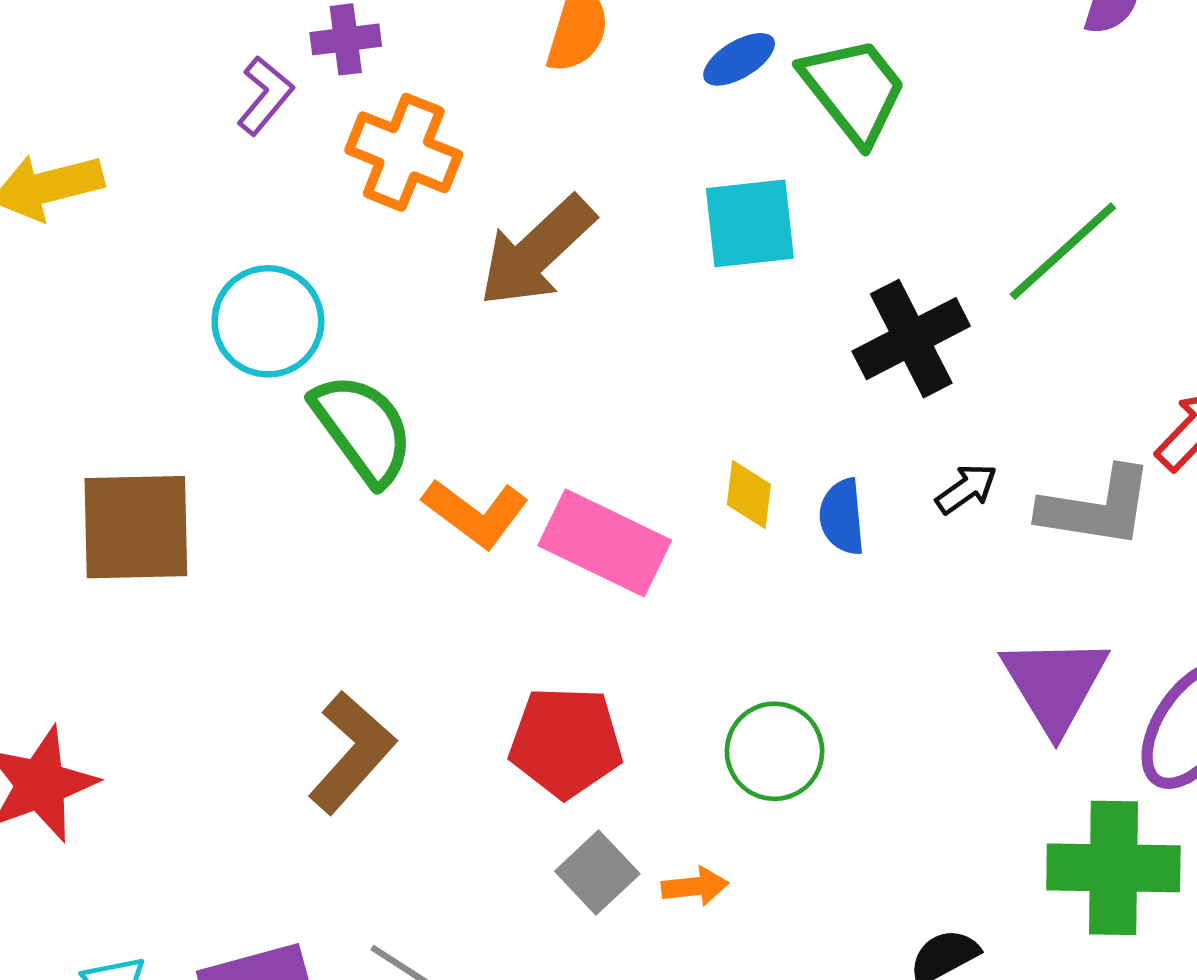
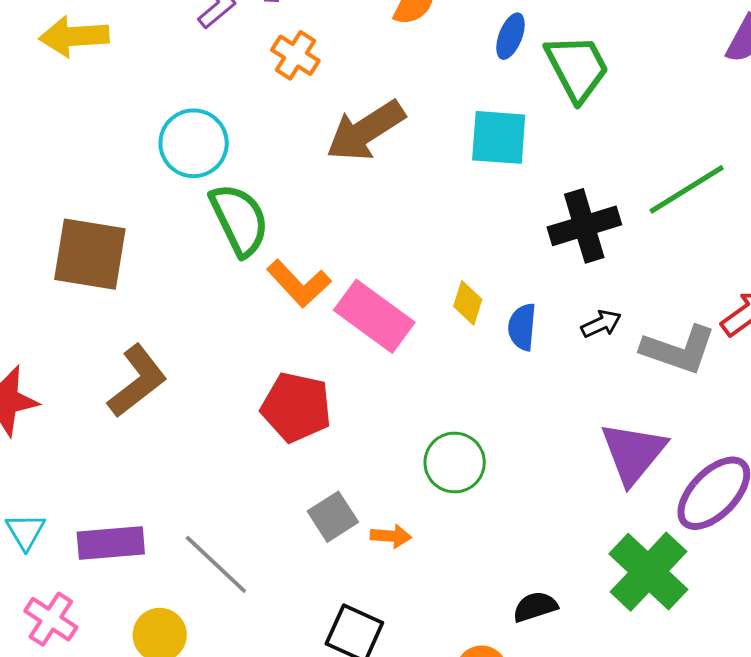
blue ellipse: (739, 59) -> (510, 36), turned -48
orange cross: (404, 152) -> (295, 55), size x0.7
red pentagon: (566, 742) -> (296, 407), moved
brown L-shape: (352, 752) -> (137, 381), moved
green cross: (1113, 868) -> (648, 572), turned 32

